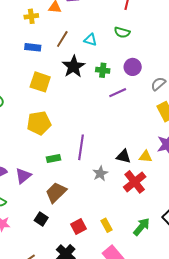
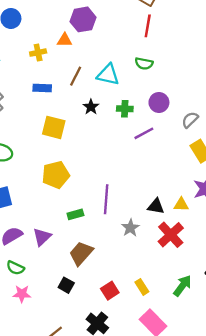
cyan triangle: (90, 40) -> (108, 75), size x1.5
black star: (74, 67) -> (91, 107), size x0.6

